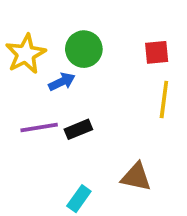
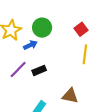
red square: (157, 52) -> (81, 29), turned -32
purple line: (39, 128) -> (18, 70), turned -36

